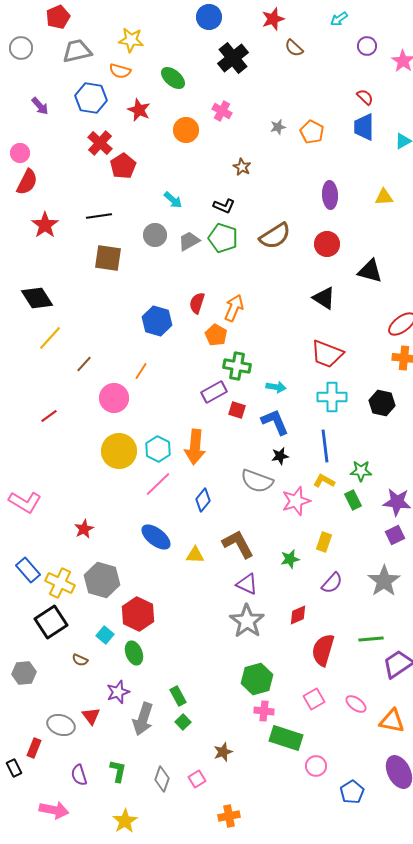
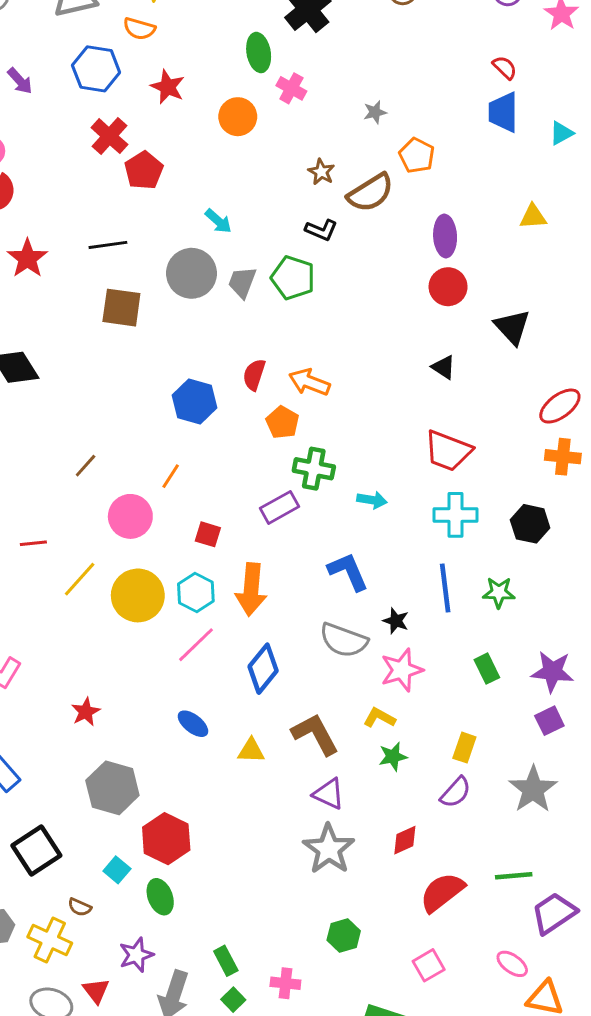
green ellipse: (173, 78) -> (259, 53), moved, turned 40
orange pentagon: (312, 132) -> (417, 155), moved
purple ellipse: (330, 195) -> (445, 236), moved
black L-shape: (224, 206) -> (321, 230), moved
gray circle: (155, 235) -> (191, 273), size x1.4
brown semicircle: (275, 236) -> (370, 193), moved
gray trapezoid: (189, 241) -> (242, 282), turned -40
black triangle: (370, 271) -> (512, 327), turned 32
black triangle: (324, 298) -> (444, 367), size x0.7
orange arrow: (234, 308) -> (309, 382), turned -92
yellow line: (50, 338) -> (80, 579), moved
red square: (237, 410) -> (208, 534), moved
red line: (49, 416) -> (33, 543), turned 30
blue L-shape: (275, 422) -> (348, 572), moved
black star: (280, 456) -> (396, 621), moved, turned 30
green star: (361, 471) -> (499, 592), moved
yellow L-shape: (324, 481) -> (379, 718), moved
blue diamond: (203, 500) -> (263, 669), size x1.4
blue ellipse: (156, 537) -> (193, 724), size x0.7
yellow rectangle: (324, 542) -> (464, 748), moved
yellow cross: (60, 583) -> (50, 940), moved
red semicircle: (323, 650) -> (442, 892), turned 36
green hexagon: (257, 679) -> (344, 936), size x0.7
pink ellipse: (356, 704) -> (512, 964), moved
pink cross: (264, 711) -> (285, 983), moved

